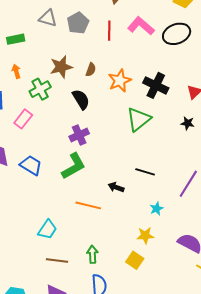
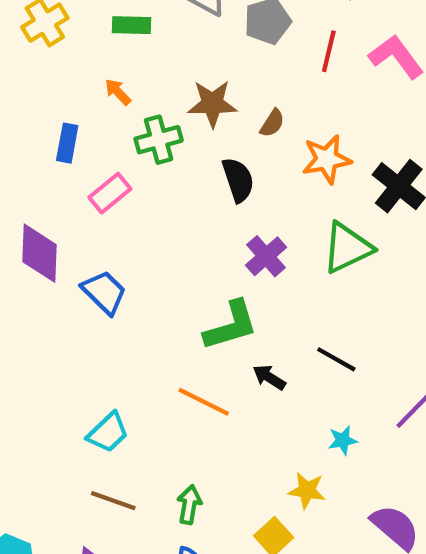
orange arrow: (16, 71) -> (118, 92), turned -40
purple cross: (79, 135) -> (266, 256), moved, turned -30
green L-shape: (74, 166) -> (231, 326), moved

